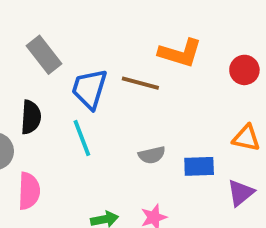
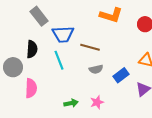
brown line: (140, 83) -> (90, 47), moved
blue trapezoid: (89, 89) -> (63, 34), turned -110
blue rectangle: (199, 166) -> (121, 75), turned -35

